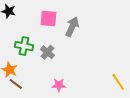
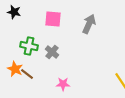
gray arrow: (72, 27) -> (89, 24), moved
brown line: (16, 84) -> (27, 74), moved

